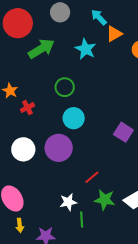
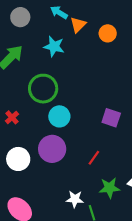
green circle: (65, 87) -> (43, 89), size x1.5
red line: (92, 177) -> (94, 158), moved
white star: (68, 202) -> (75, 199), turned 30

